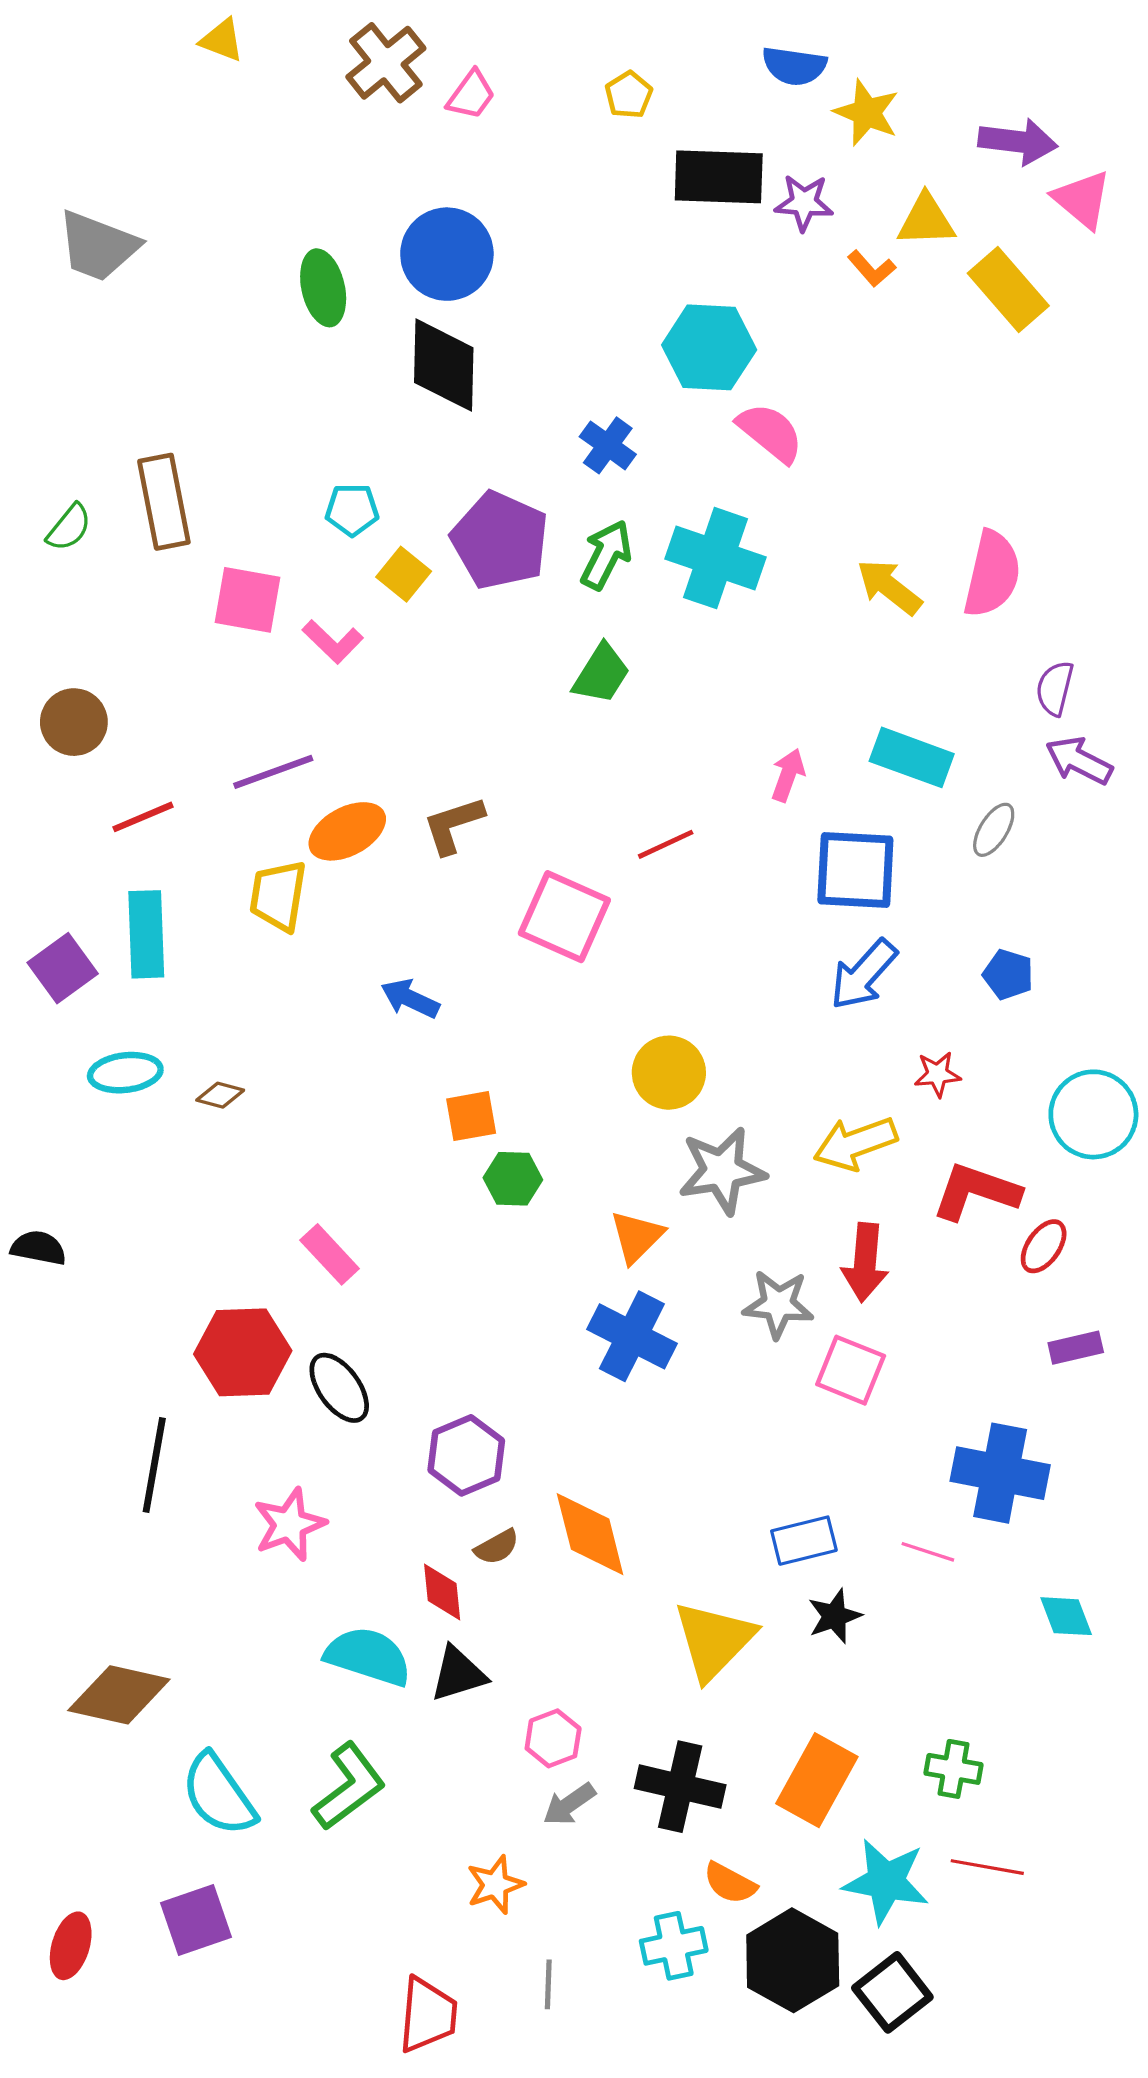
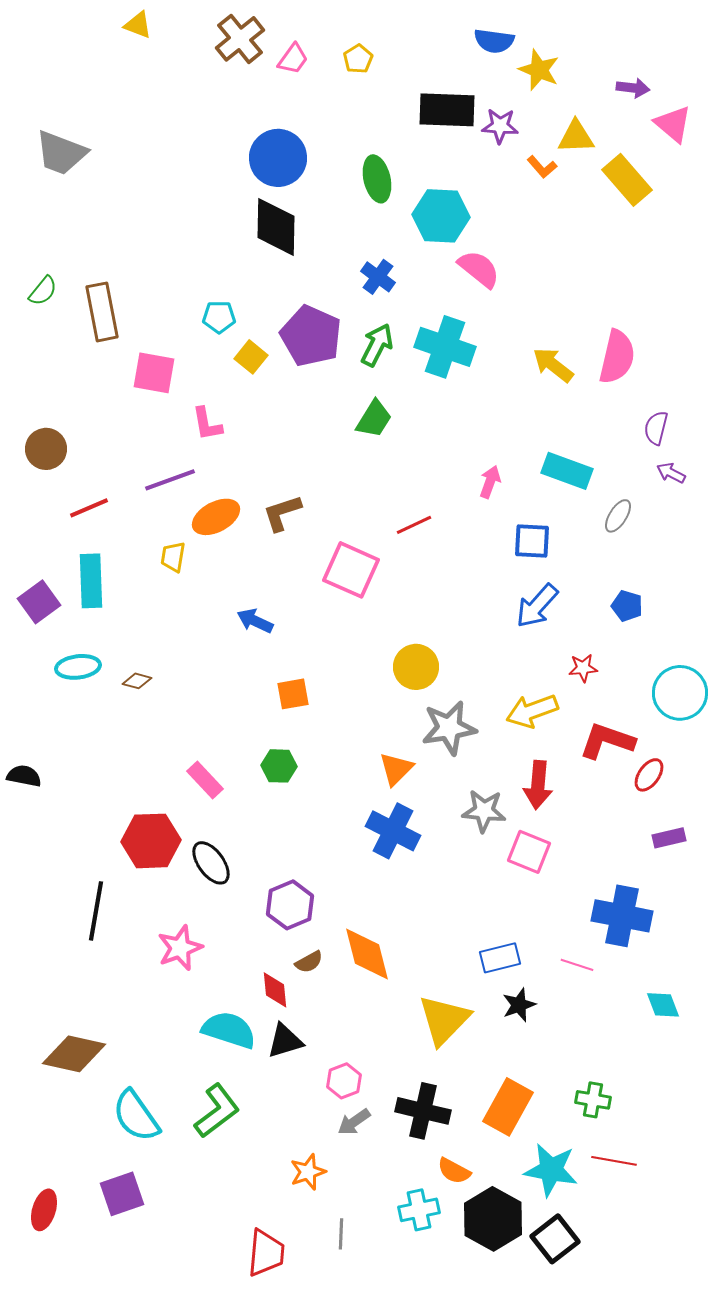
yellow pentagon: (629, 95) -> (358, 59), moved
purple arrow: (1018, 142) -> (633, 88), size x0.7
green ellipse: (323, 288) -> (377, 179), moved
green semicircle: (69, 527) -> (43, 291), moved
pink L-shape: (333, 642) -> (207, 424), moved, turned 36
purple arrow: (1079, 761) -> (671, 473), size x0.7
blue square: (855, 870) -> (532, 541), size x0.7
yellow trapezoid: (278, 896) -> (173, 557), size x0.7
green hexagon: (513, 1179) -> (279, 766), moved

